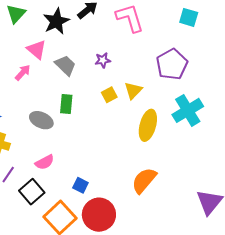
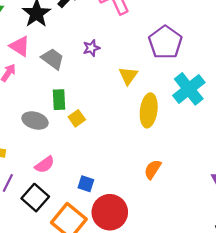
yellow square: (109, 95) -> (77, 118), moved
orange semicircle: (144, 180) -> (153, 169), size x0.7

